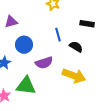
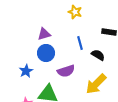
purple triangle: (11, 22) -> (44, 34), moved
yellow arrow: (74, 76) -> (96, 84), turned 115

